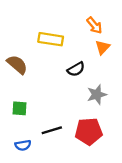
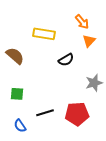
gray star: (97, 95) -> (94, 83), moved
blue semicircle: (23, 145) -> (20, 126), turned 64

